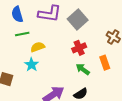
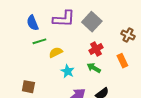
cyan star: (31, 65) -> (68, 71), moved
green arrow: (83, 69) -> (94, 68), moved

